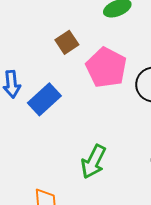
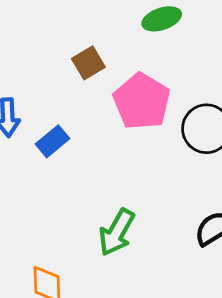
blue rectangle: (44, 99) -> (52, 141), size x0.7

